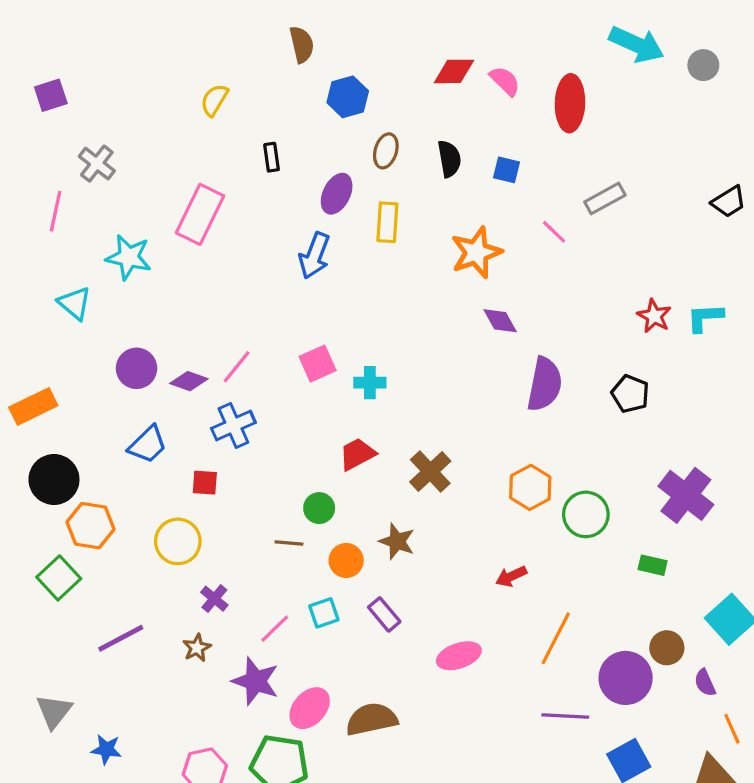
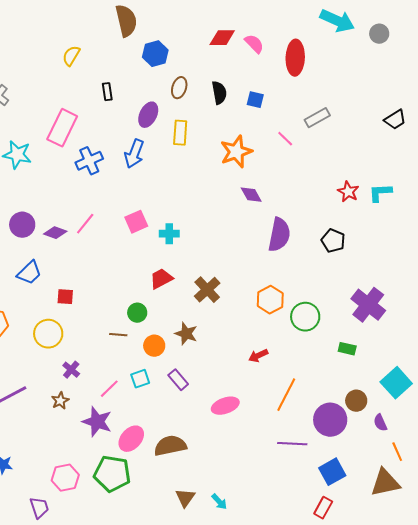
brown semicircle: (302, 44) -> (126, 21), size x1.4
blue cross: (233, 426) -> (89, 161), moved

